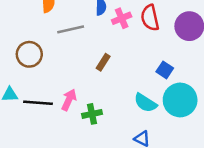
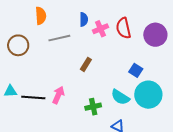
brown circle: (29, 54) -> (18, 45), moved
green cross: (92, 114) -> (93, 107), moved

